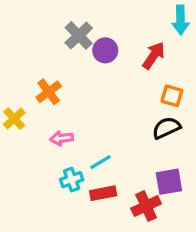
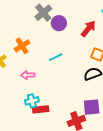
cyan line: (100, 162) -> (56, 57), moved
red rectangle: (103, 193) -> (41, 109), moved

